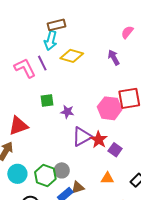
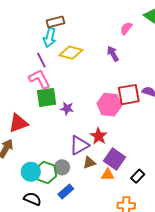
pink L-shape: (25, 68) -> (39, 79), moved
green square: (47, 100) -> (47, 97), size x1.5
purple triangle: (82, 137) -> (79, 145), moved
purple square: (115, 150) -> (115, 159), moved, size x1.5
cyan circle: (17, 174) -> (31, 172), moved
brown triangle: (78, 187) -> (89, 163), moved

